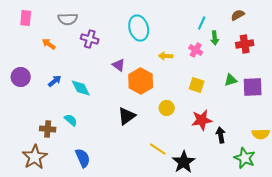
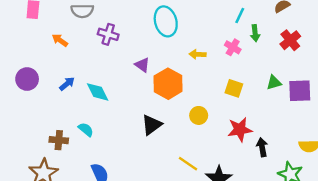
red cross: (245, 44) -> (290, 40), turned -30

